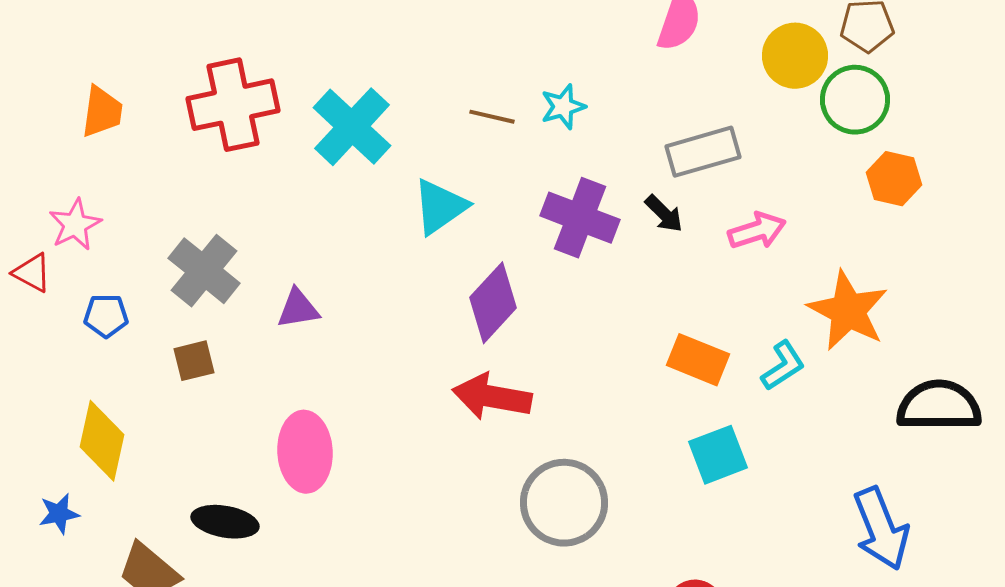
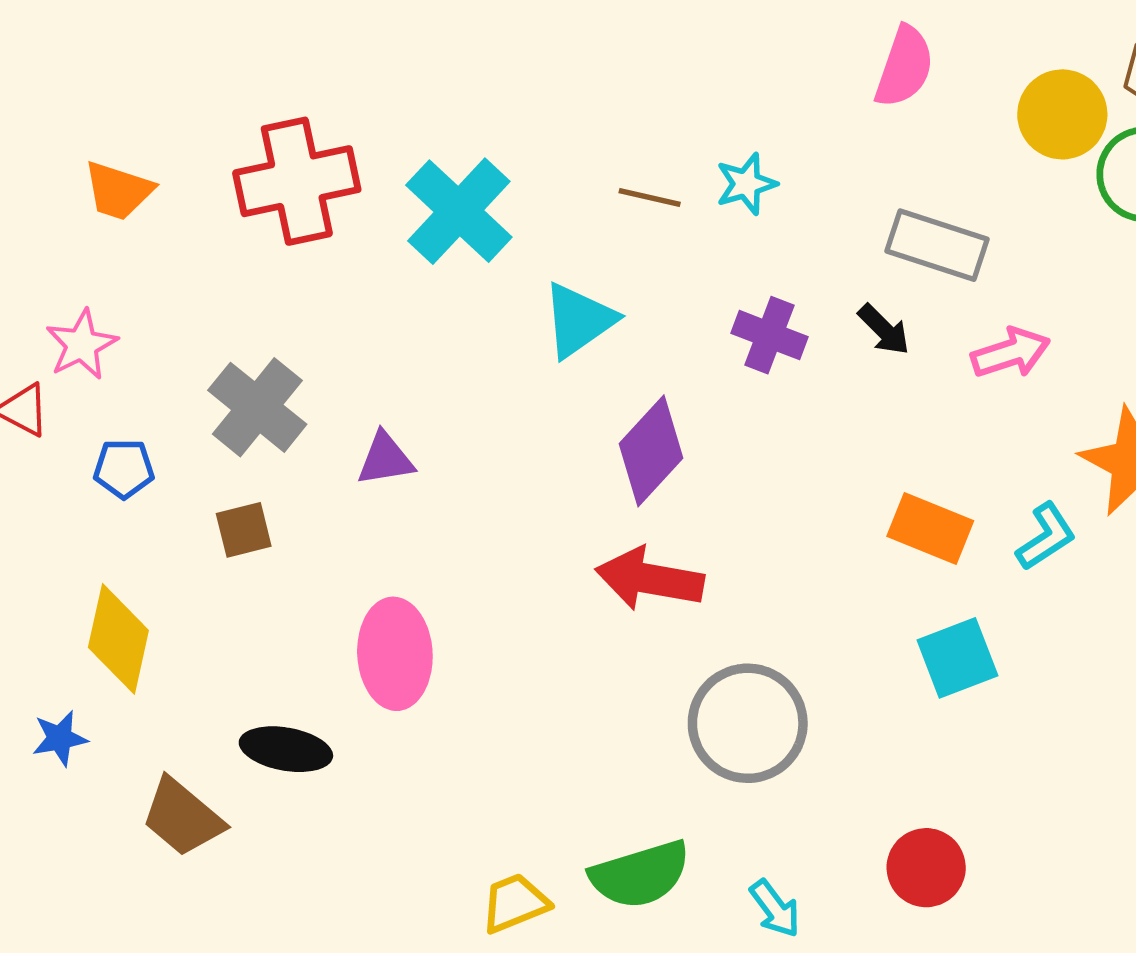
orange trapezoid: (102, 112) -> (118, 191), turned 100
gray rectangle: (703, 152) -> (937, 245), turned 34
purple cross: (580, 218) -> (769, 335), size x0.7

